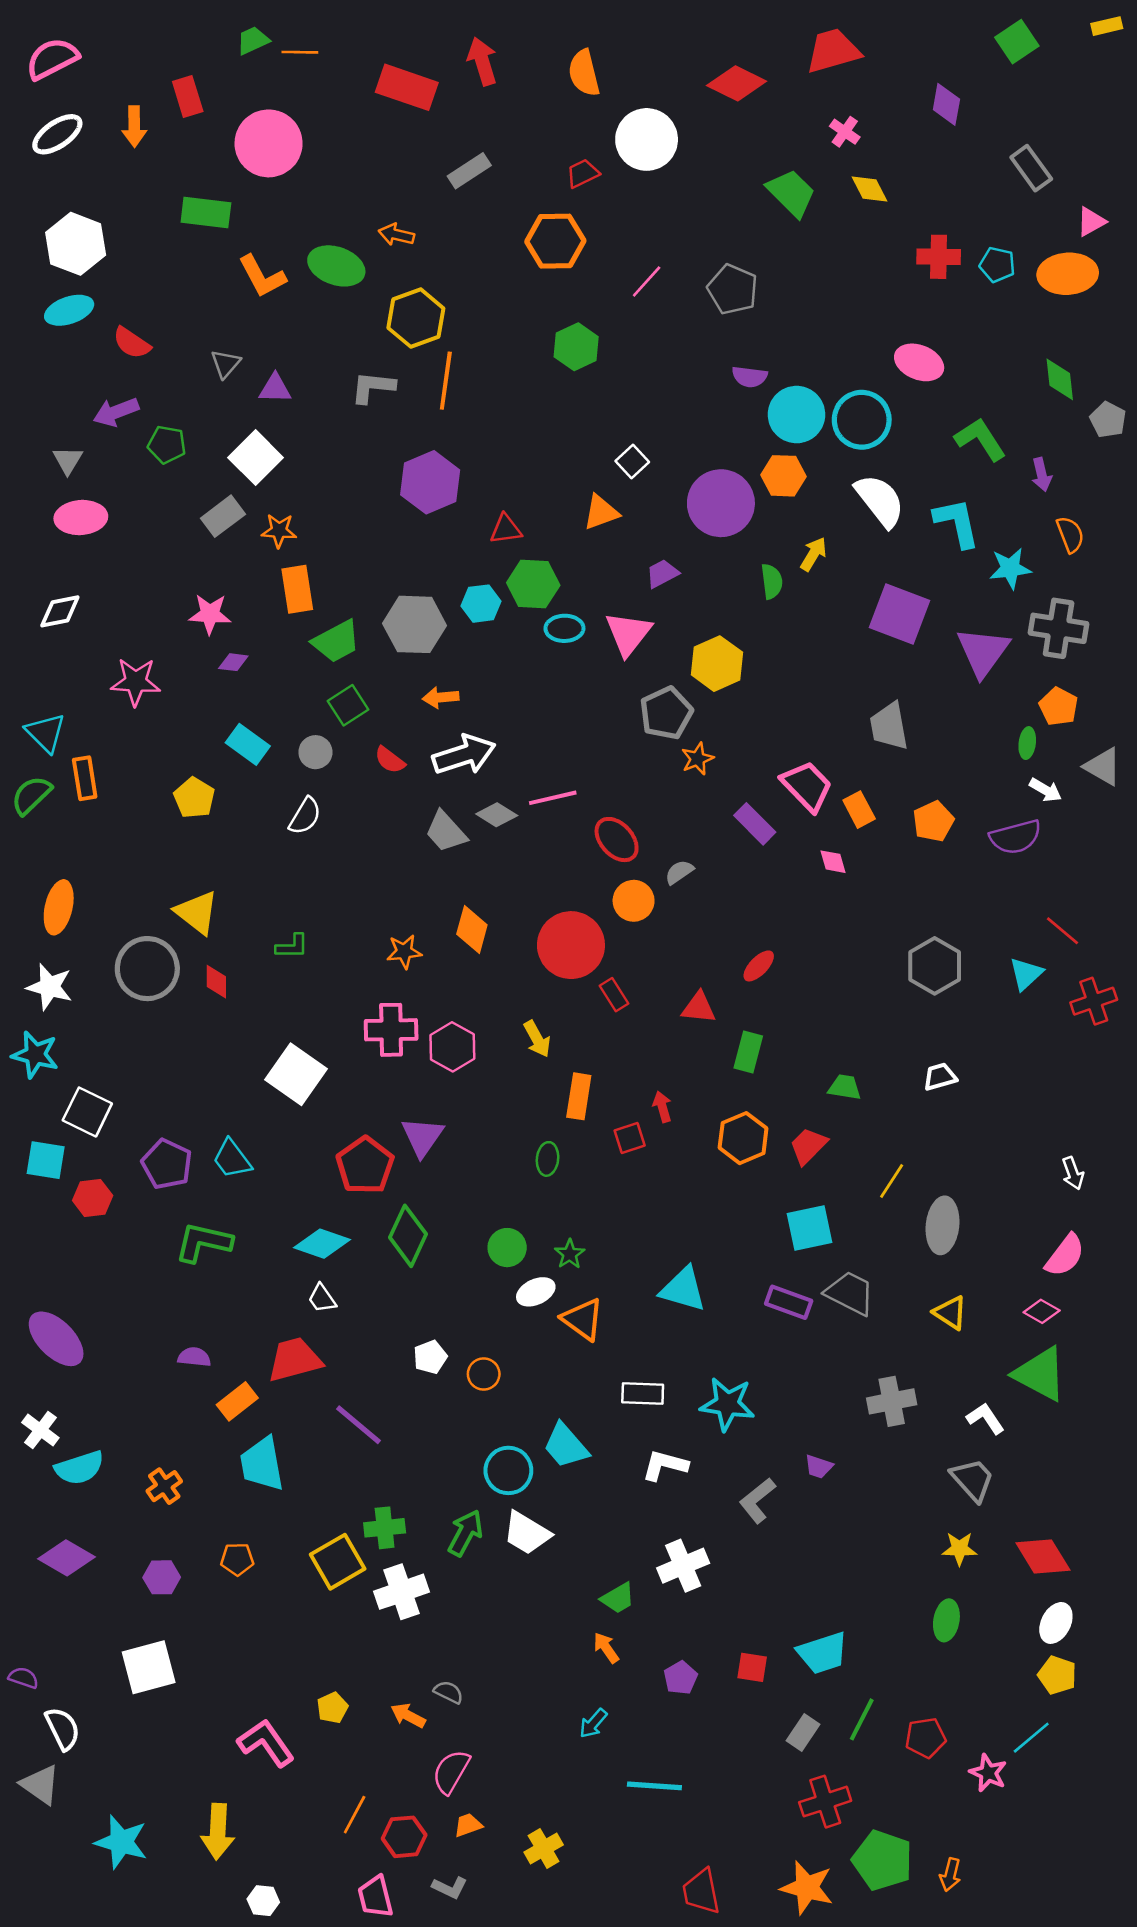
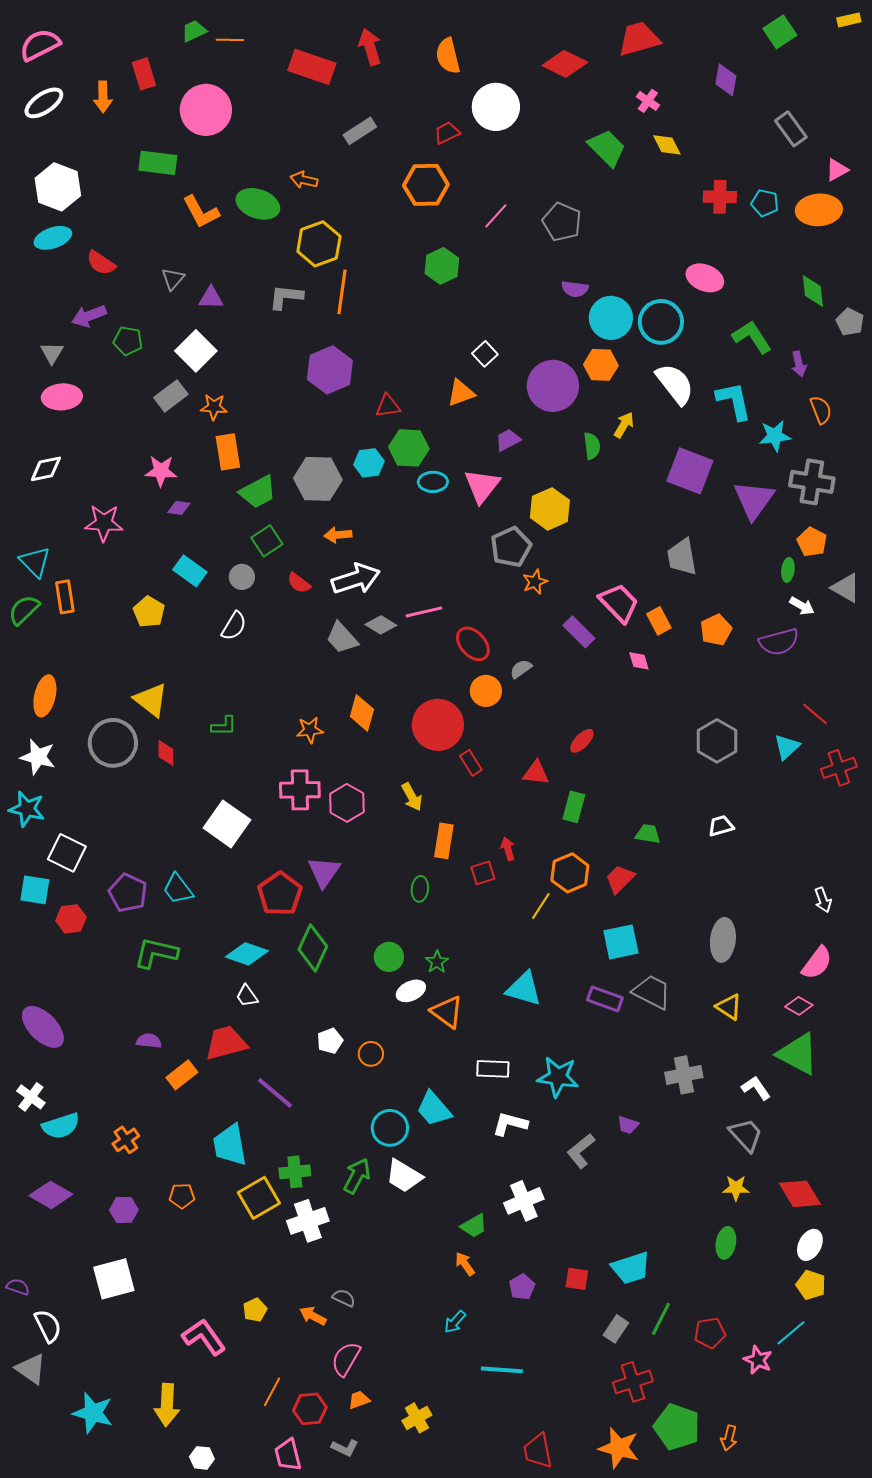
yellow line: (892, 1181) -> (541, 906), moved
cyan trapezoid: (262, 1464) -> (230, 1145), moved

